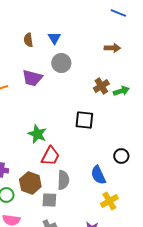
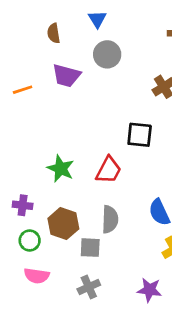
brown semicircle: (28, 40) -> (54, 33), moved
green star: (37, 134) -> (61, 169), moved
red trapezoid: (50, 156) -> (109, 170), moved

